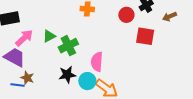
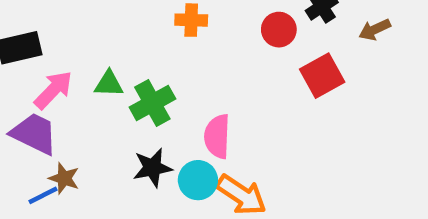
green triangle: (49, 36) -> (109, 84), turned 32
red square: (145, 36) -> (322, 76), turned -36
blue line: (17, 85) -> (43, 195), turned -32

